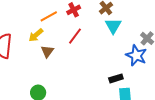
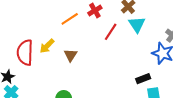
yellow arrow: (36, 35) -> (47, 46), moved
red line: (75, 36) -> (111, 32), moved

